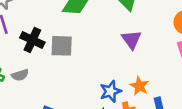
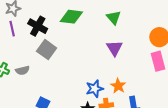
black cross: (32, 40) -> (38, 26), moved
gray square: (62, 46) -> (47, 50), moved, turned 30

